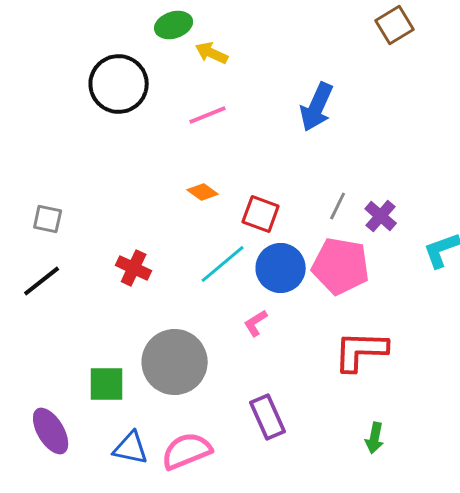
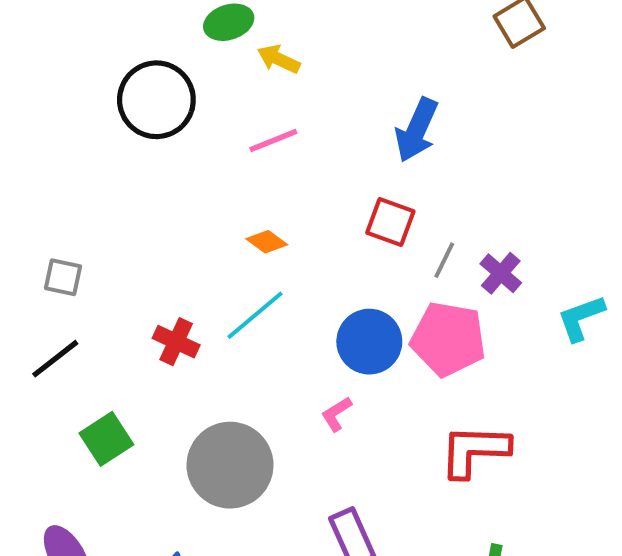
red square: (261, 214) -> (390, 222), moved
cyan line: (223, 264) -> (255, 315), moved
green square: (107, 384) -> (106, 439), moved, turned -33

